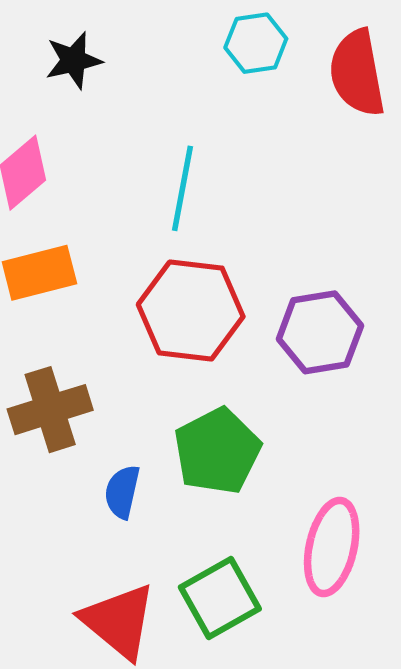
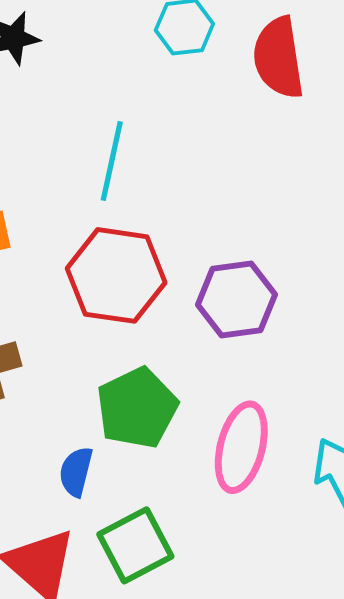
blue semicircle: (122, 492) -> (76, 472), moved
pink ellipse: (332, 547) -> (241, 447), moved

